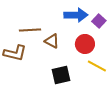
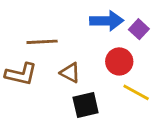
brown triangle: (52, 41) -> (70, 73), moved

